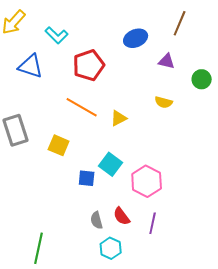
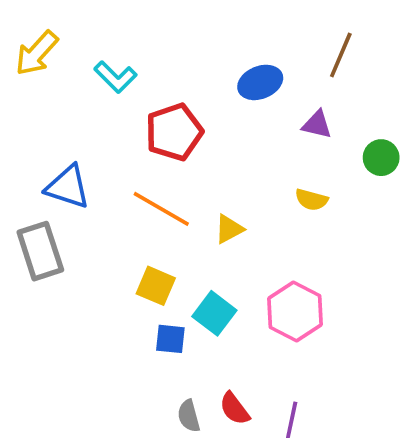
blue triangle: (31, 66) -> (68, 187), moved
yellow square: (59, 145) -> (156, 286), moved
pink hexagon: (147, 181) -> (295, 311), moved

